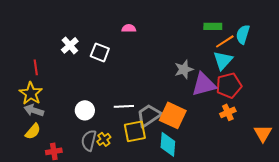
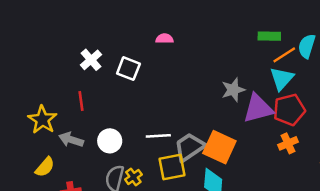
red line: (36, 67) -> (81, 101), moved
gray arrow: (34, 110) -> (71, 140), moved

